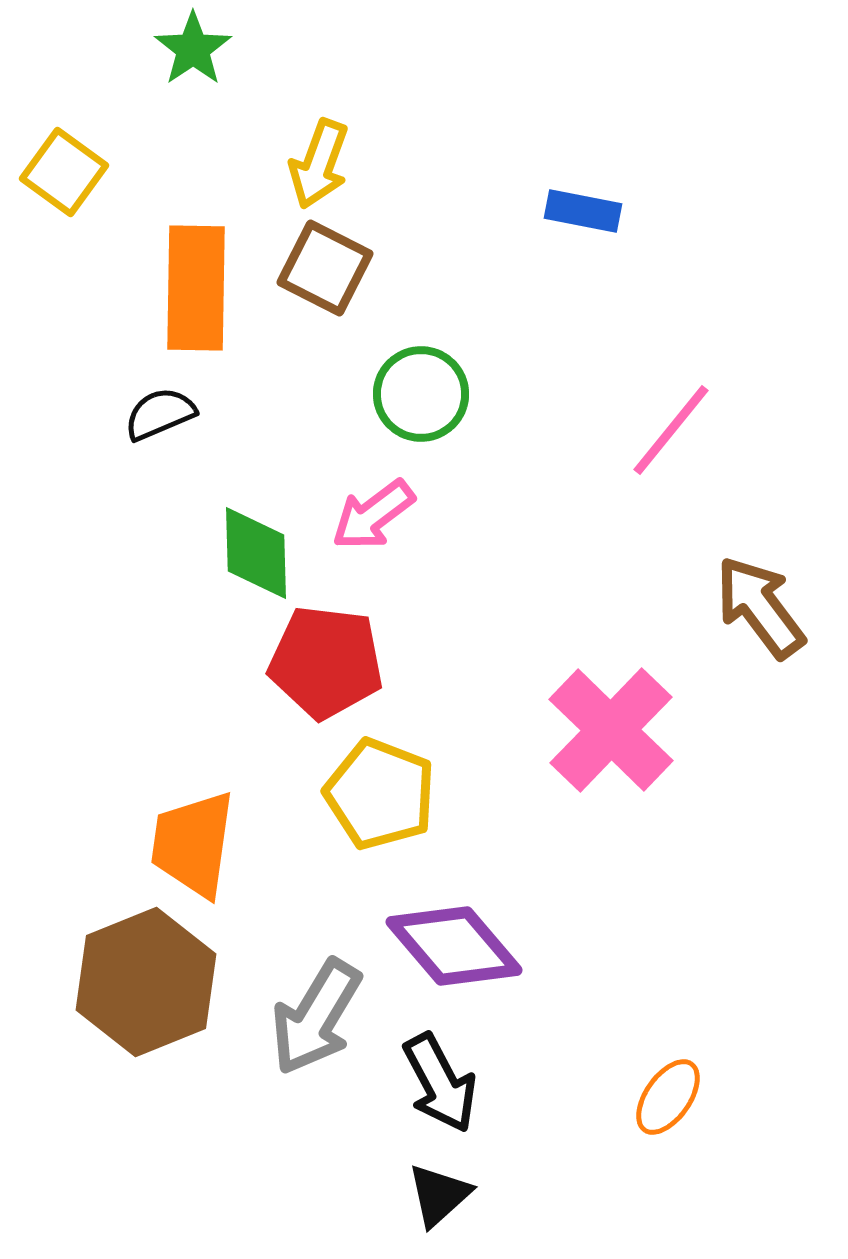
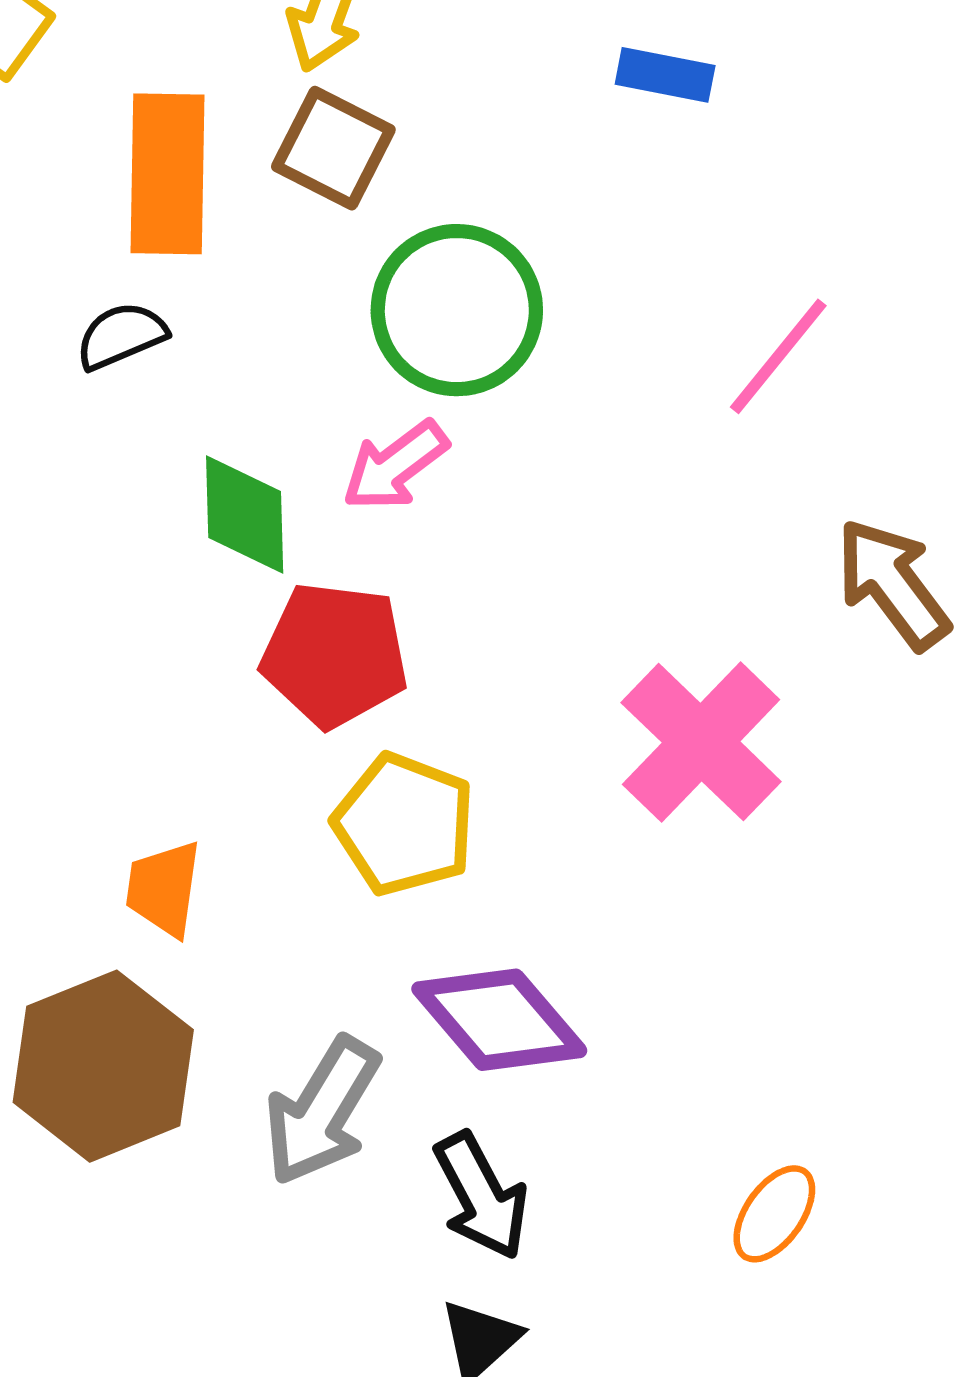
green circle: (421, 394) -> (457, 310), size x1.4
orange trapezoid: (193, 844) -> (164, 889), size x0.7

